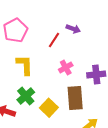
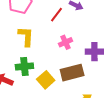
green cross: (26, 96) -> (24, 66), turned 30
brown rectangle: (75, 98) -> (72, 73), turned 75

